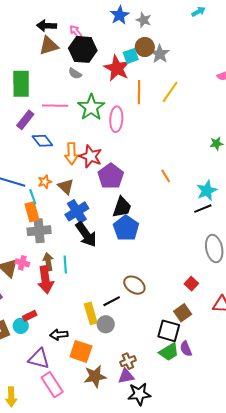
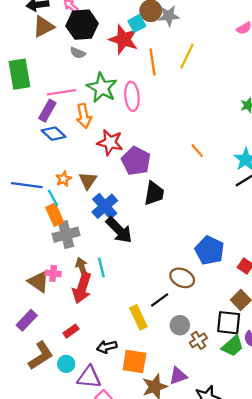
gray star: (160, 54) -> (169, 16), turned -30
purple rectangle: (25, 120) -> (47, 111), moved
orange arrow: (72, 154) -> (84, 116), moved
brown triangle: (66, 187) -> (88, 180), turned 30
blue pentagon: (126, 228) -> (210, 250), moved
red arrow: (45, 280) -> (82, 288), turned 36
gray circle: (106, 324) -> (180, 325), moved
cyan circle: (21, 326) -> (66, 364), moved
brown cross: (128, 361) -> (198, 340), moved
purple triangle: (126, 376) -> (178, 376), moved

